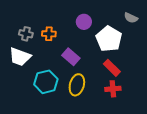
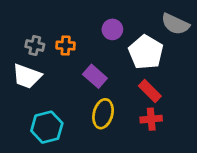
gray semicircle: (131, 18) -> (175, 24), size x1.5
cyan hexagon: (46, 82) -> (47, 127), moved

